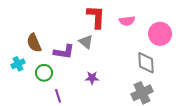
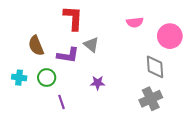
red L-shape: (96, 17) -> (73, 18), moved
cyan cross: (18, 64) -> (19, 78), moved, turned 32

